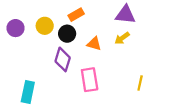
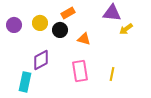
yellow arrow: (122, 38) -> (126, 29), moved
purple diamond: (63, 59) -> (41, 60), moved, turned 45
yellow line: (140, 83) -> (112, 74), moved

